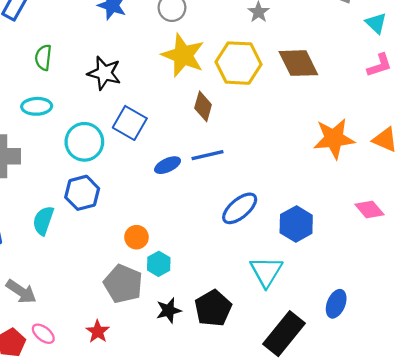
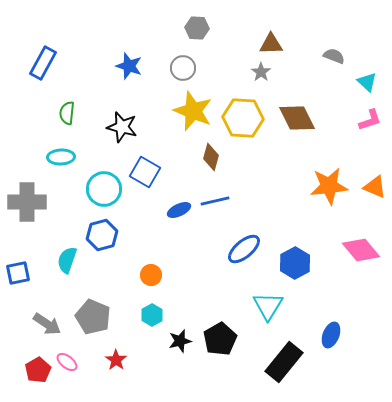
pink diamond: (369, 209) -> (361, 250), size x1.4
cyan hexagon: (159, 264) -> (152, 315), moved
gray pentagon: (123, 284) -> (93, 317), moved

